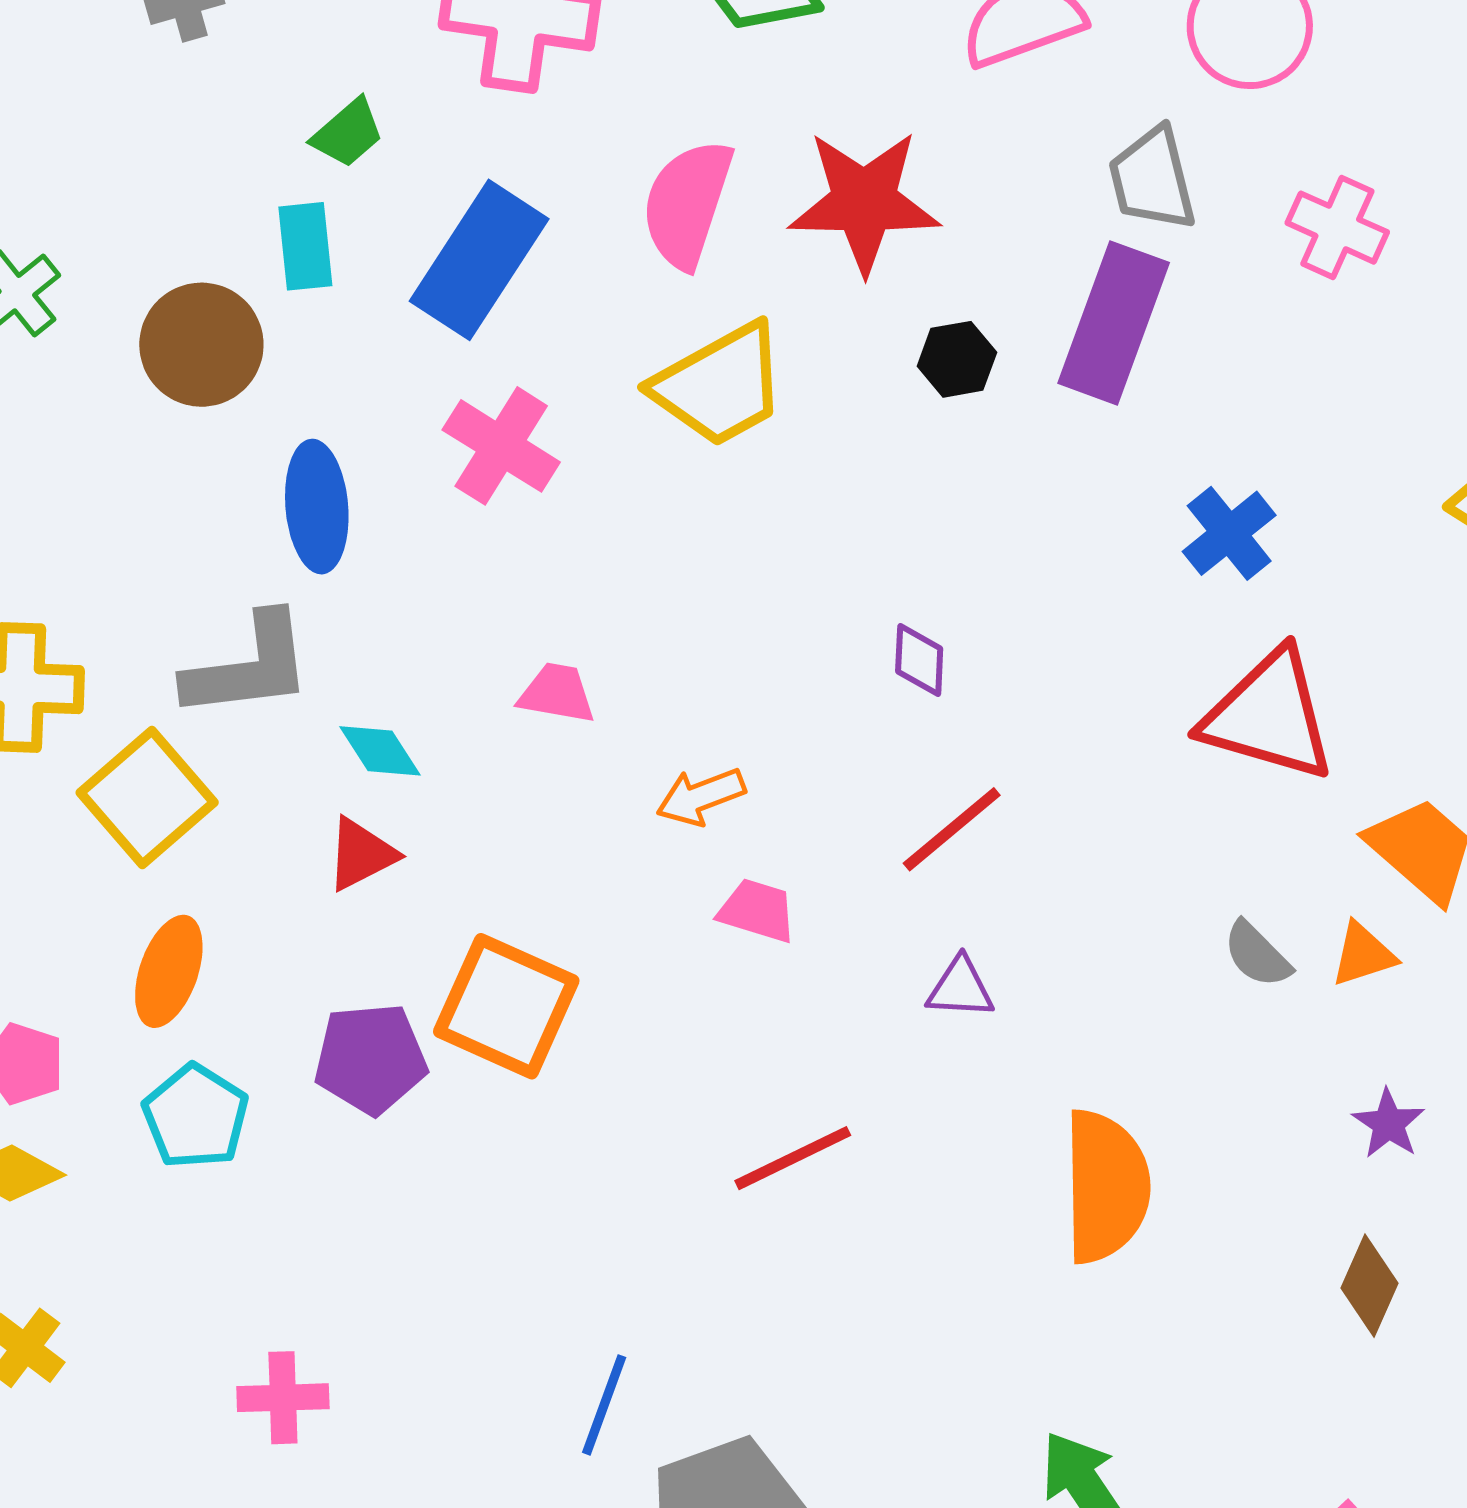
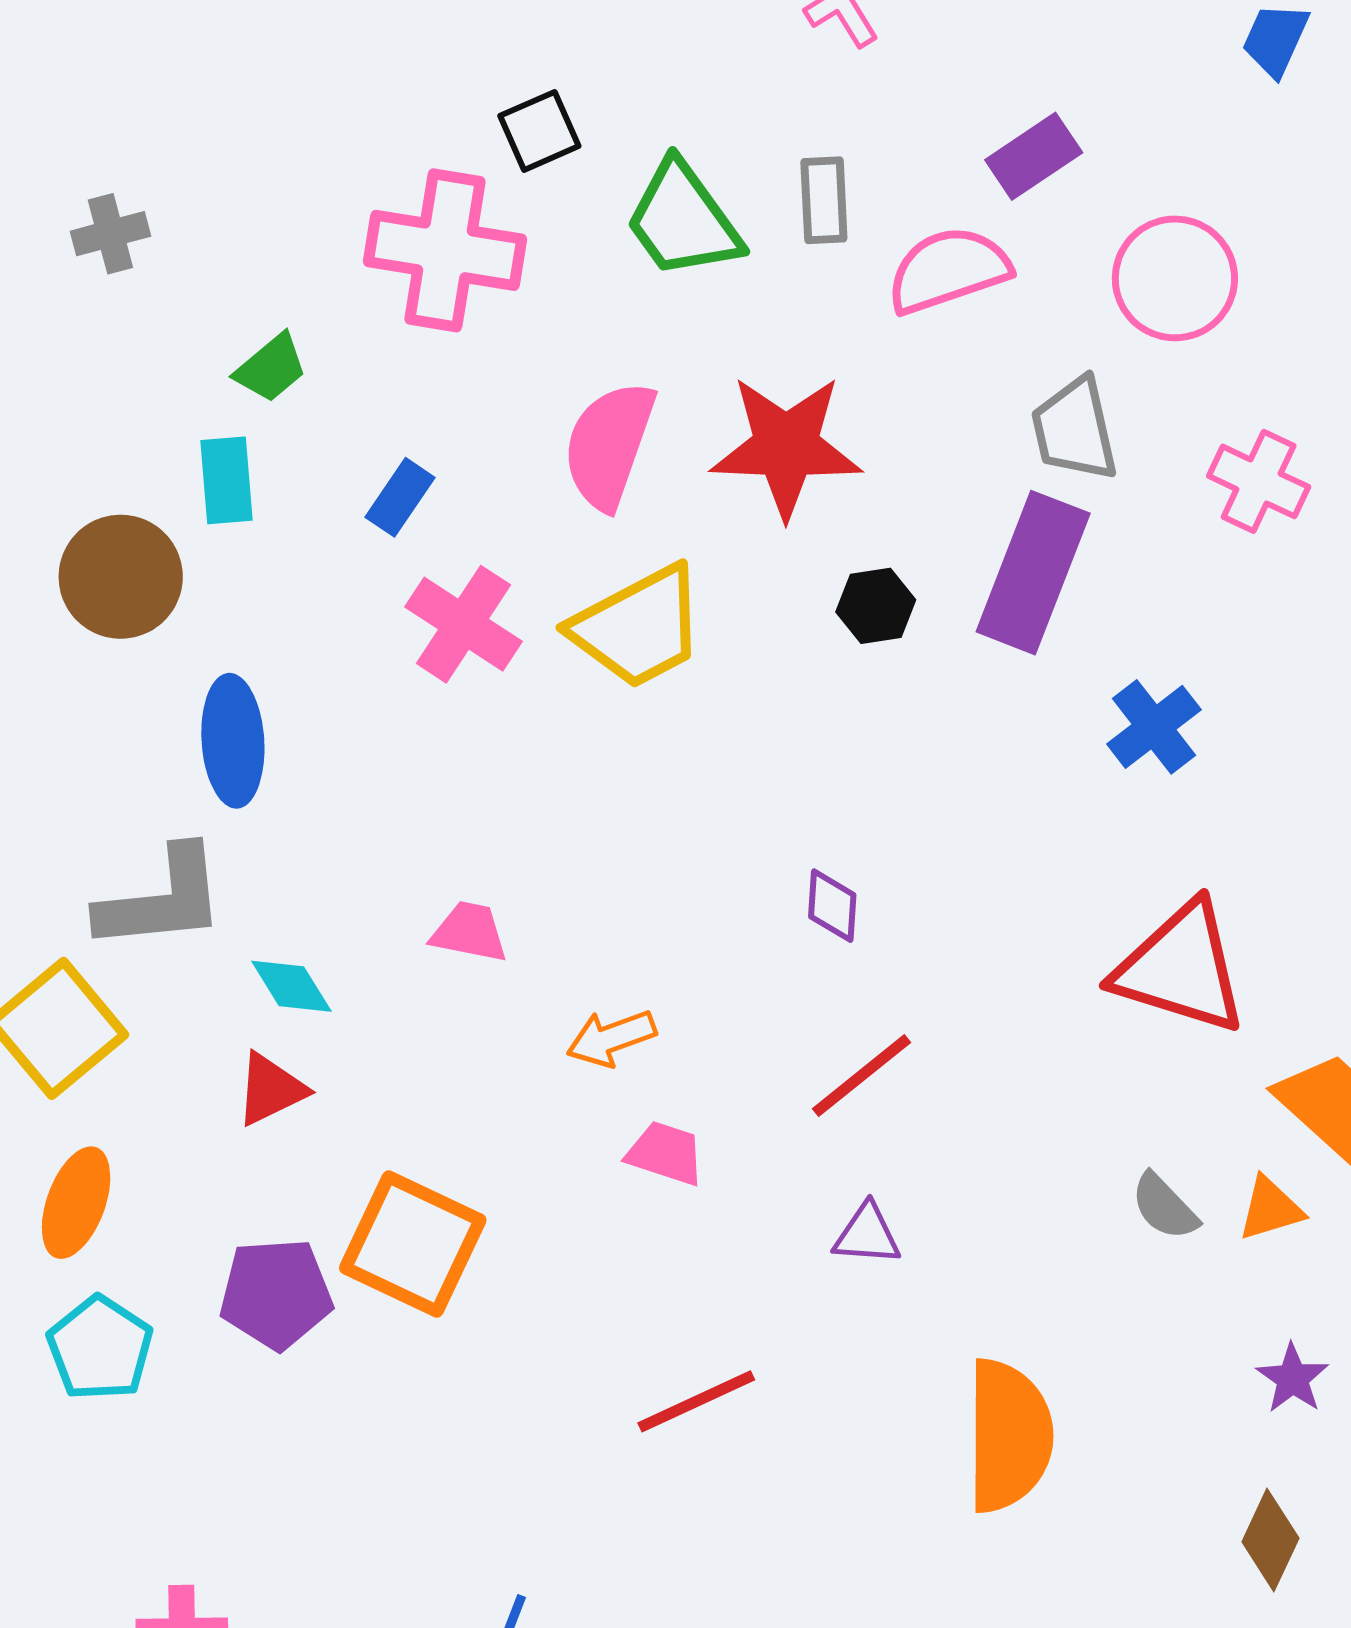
blue rectangle: (479, 260) -> (400, 497), size x0.5
pink cross: (501, 446) -> (464, 624), moved
blue cross: (1229, 533) -> (1154, 727), moved

